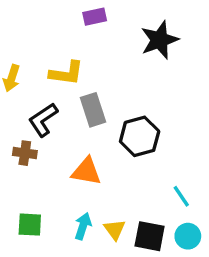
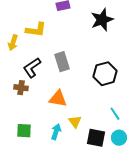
yellow L-shape: (66, 73) -> (36, 30), moved
black hexagon: (140, 136) -> (105, 74), moved
yellow triangle: (115, 230) -> (75, 122), moved

